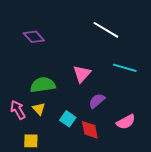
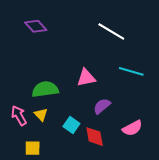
purple diamond: (34, 37) -> (36, 26), moved
pink triangle: (82, 74) -> (86, 78), turned 36

